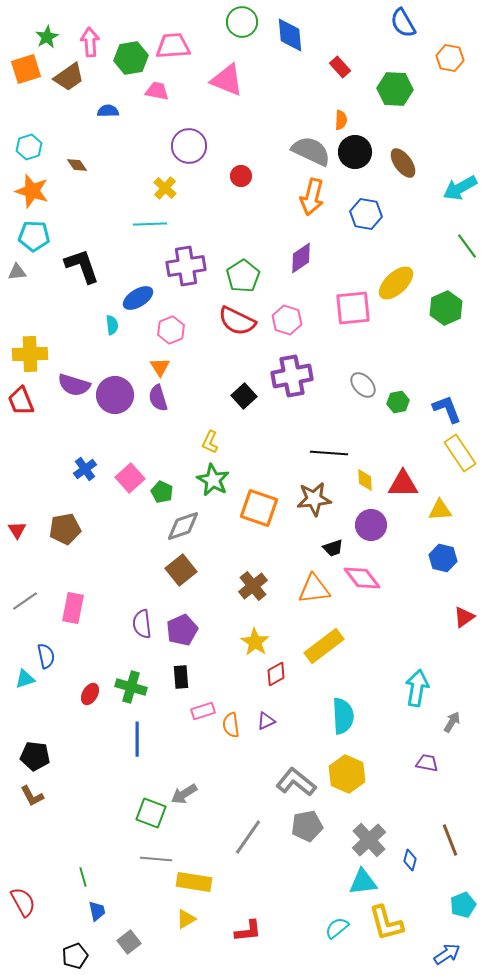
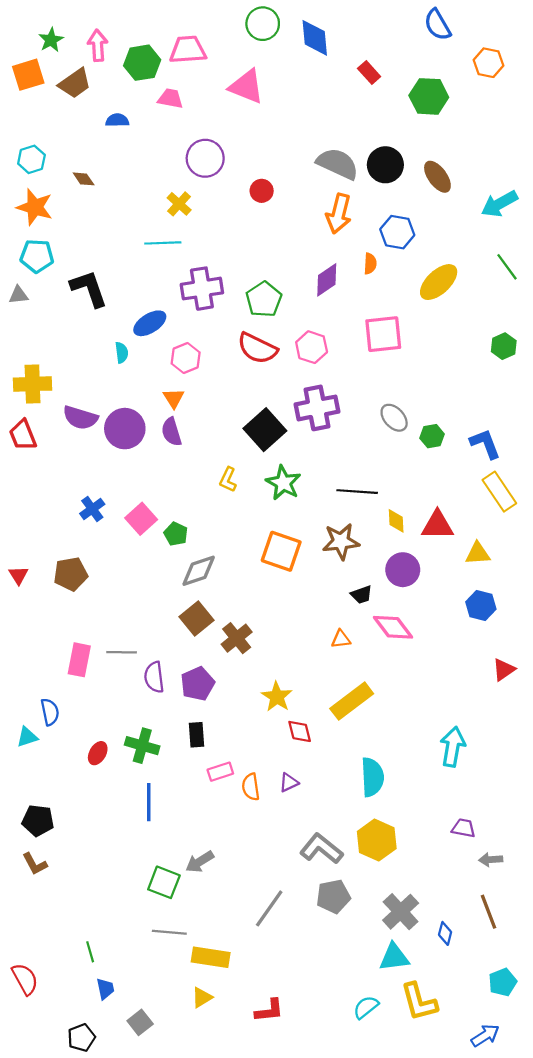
orange semicircle: (341, 120) -> (370, 264), moved
yellow ellipse: (396, 283) -> (439, 282), moved
green hexagon: (446, 308) -> (504, 346), moved, size x0.7
black square: (244, 396) -> (265, 430), size x1.5
green star: (213, 480) -> (283, 483), moved
brown cross: (253, 586) -> (237, 638), moved
orange triangle: (314, 589) -> (341, 639), size x0.6
gray line: (25, 601) -> (122, 652), moved, turned 36
red diamond: (276, 674) -> (300, 731), turned -75
gray arrow: (452, 722) -> (491, 860), moved, turned -125

